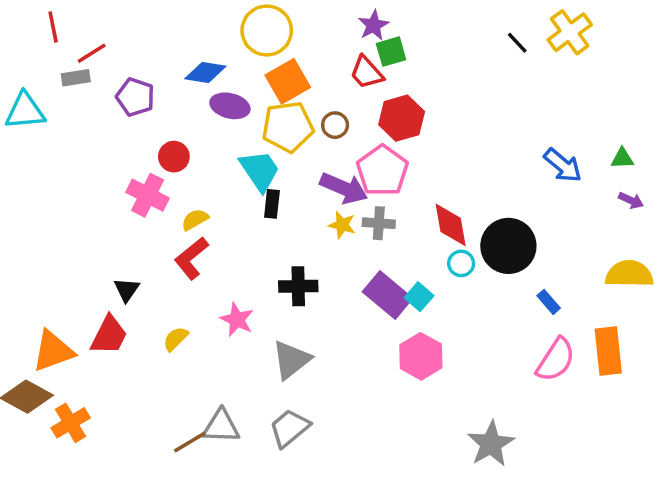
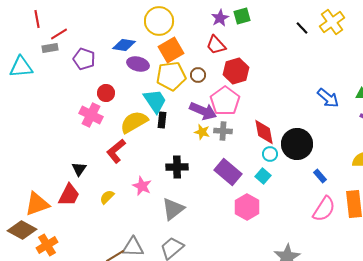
green square: (391, 52) -> (242, 16), moved
yellow semicircle: (195, 220) -> (134, 122), moved, size x1.8
cyan square: (419, 297) -> (263, 176), moved

